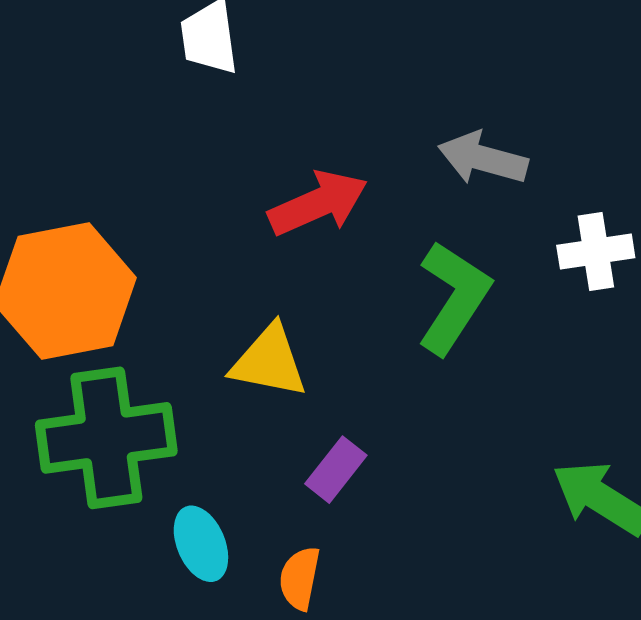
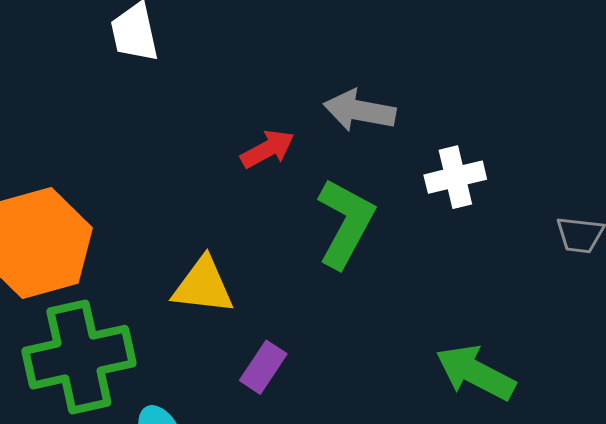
red arrow: (318, 203) -> (268, 149), moved, size x0.7

